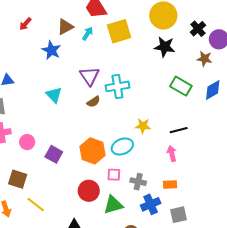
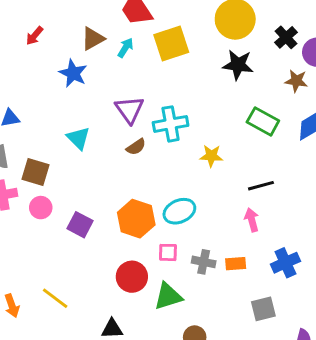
yellow star: (143, 126) -> (211, 156), moved
brown square: (18, 179) -> (36, 172), moved
orange rectangle: (170, 184) -> (236, 264), moved
blue cross: (151, 204) -> (285, 263), moved

